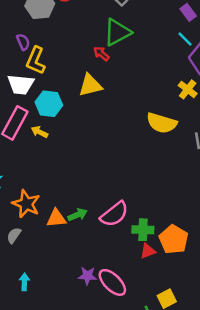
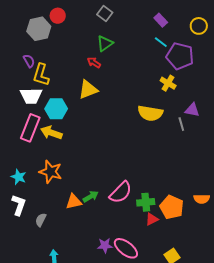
green triangle: (117, 32) -> (105, 43), size x0.7
yellow arrow: (39, 132) -> (51, 133), size x1.5
orange star: (26, 204) -> (51, 172), moved

